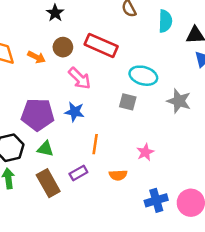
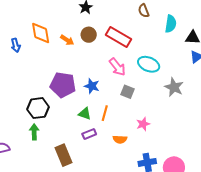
pink arrow: (80, 78) -> (117, 67), moved
gray square: (128, 102) -> (127, 92), moved
green triangle: (45, 149) -> (85, 114), moved
brown rectangle: (48, 183) -> (64, 155), moved

